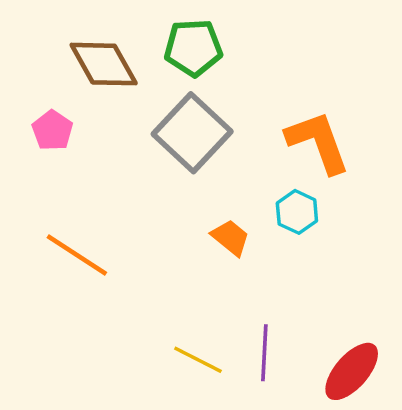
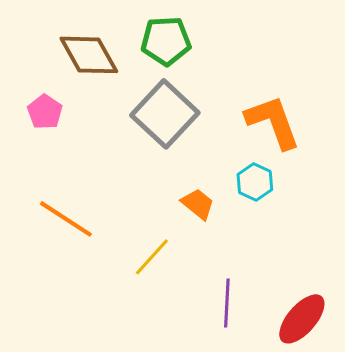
yellow line: (198, 360) -> (152, 257), moved, turned -75

